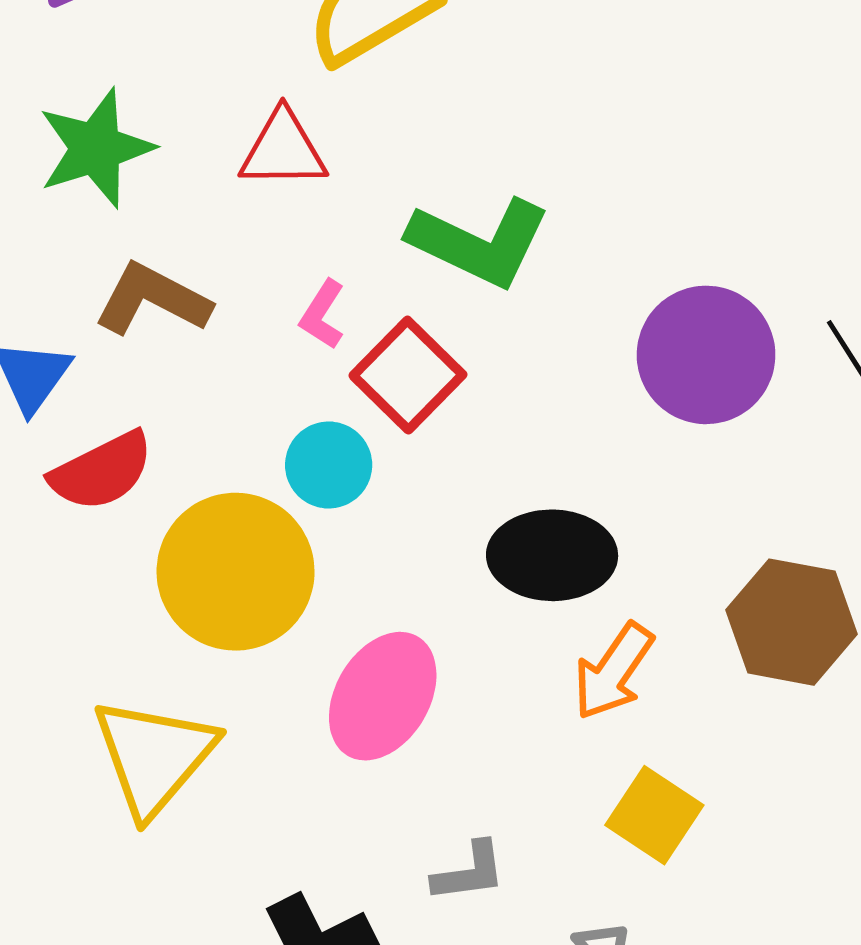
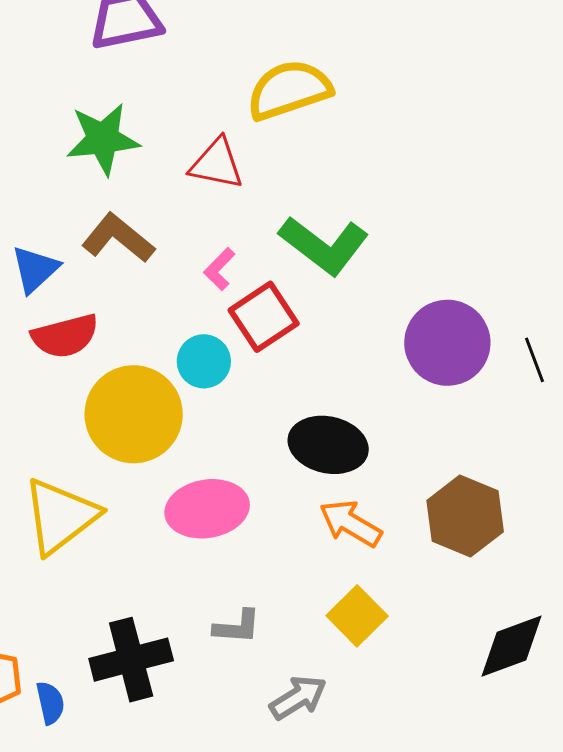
orange arrow: (613, 671) -> (350, 523), turned 74
pink ellipse: (383, 696) -> (207, 509), turned 38

